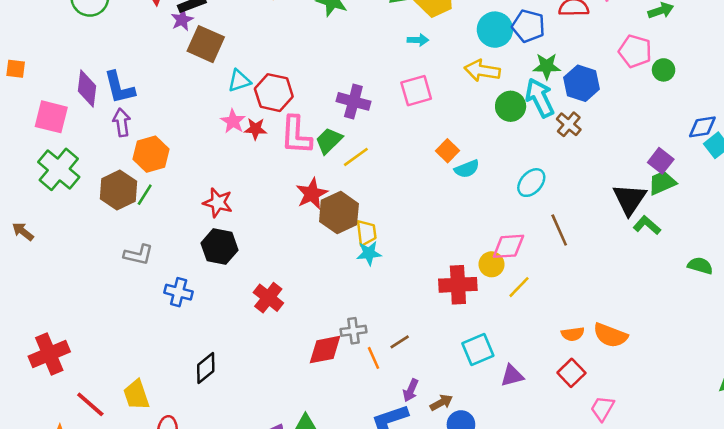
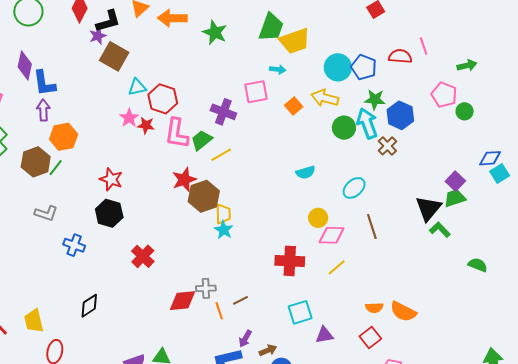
purple diamond: (87, 88) -> (25, 66), moved
pink square: (416, 91) -> (256, 92), moved
orange square: (447, 151) -> (294, 106), moved
cyan star: (369, 253) -> (224, 230), turned 30
yellow circle: (492, 264) -> (318, 218), moved

